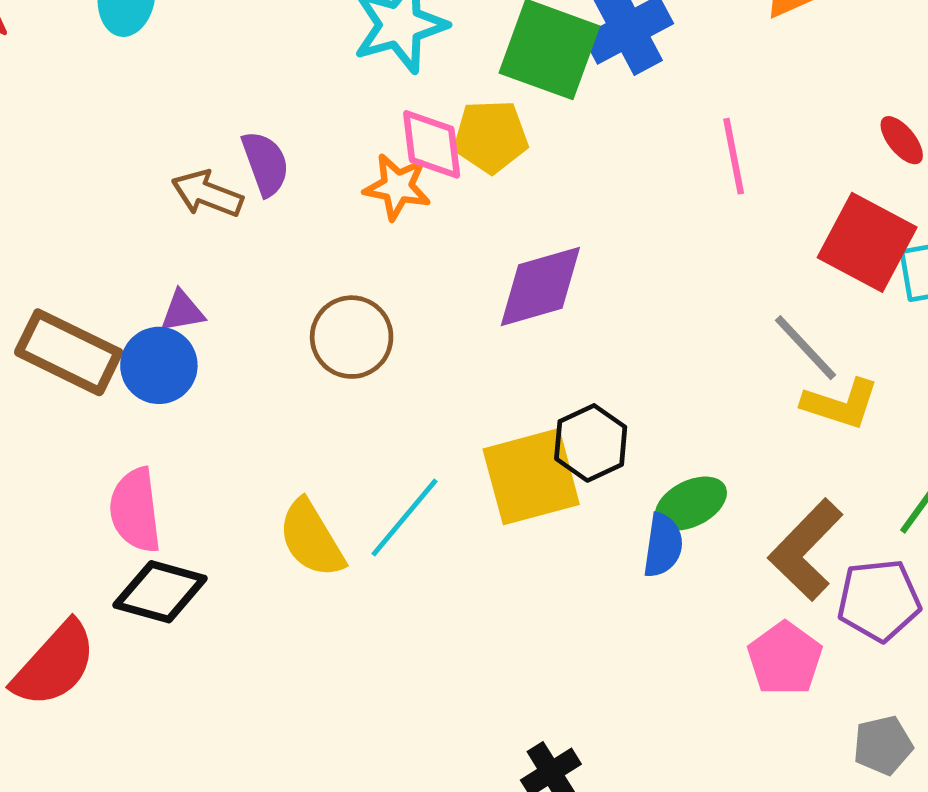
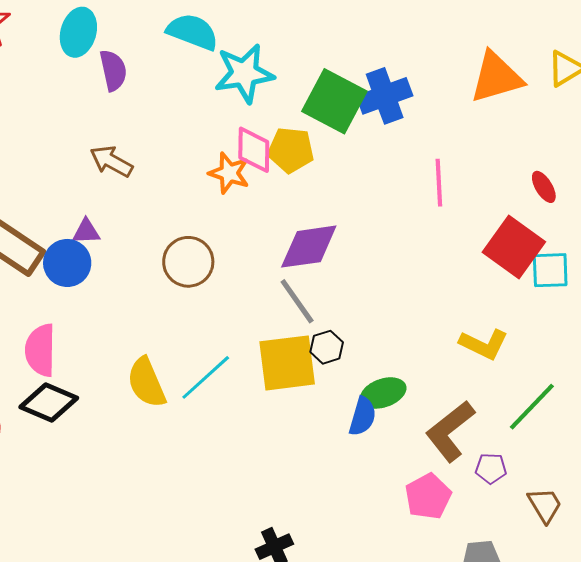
purple semicircle: (265, 163) -> (113, 70), moved
gray line: (805, 348) -> (297, 301), moved
black hexagon: (591, 443) -> (327, 347), size x0.7
purple pentagon: (879, 600) -> (491, 468), size x0.6

